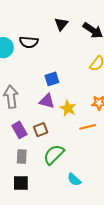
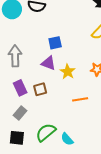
orange line: (88, 127) -> (80, 99), moved
green semicircle: (54, 154) -> (46, 132), moved
gray rectangle: (22, 157) -> (20, 113), turned 32

